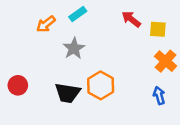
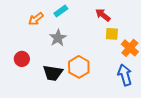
yellow square: (158, 29) -> (112, 34), moved
red circle: (18, 85) -> (22, 59), moved
blue arrow: (159, 96) -> (125, 75), size x1.5

